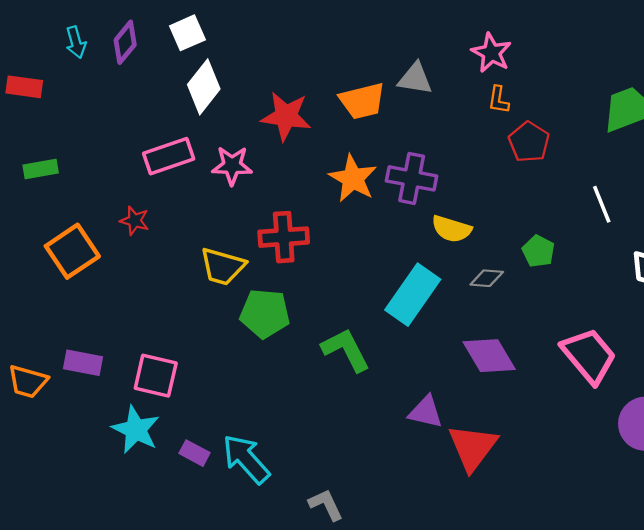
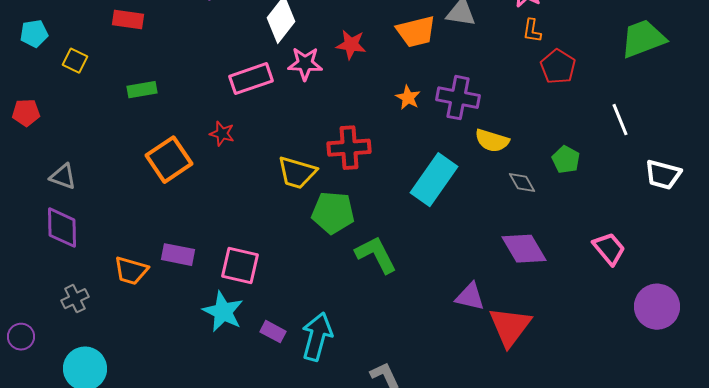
red star: (286, 116) -> (351, 45), size x0.7
pink star: (232, 166) -> (305, 64), moved
orange star: (353, 178) -> (408, 98), size x0.6
gray diamond: (487, 278) -> (522, 183), turned 56
cyan rectangle: (413, 295) -> (434, 180), moved
green L-shape: (346, 350) -> (376, 255), moved
pink trapezoid: (589, 356) -> (609, 249), size x0.7
cyan arrow: (246, 459) -> (317, 337), turned 57

